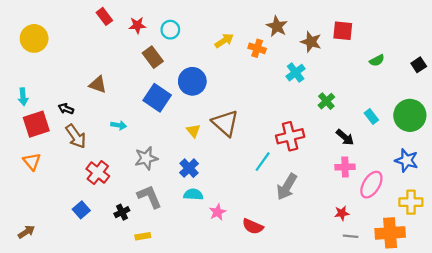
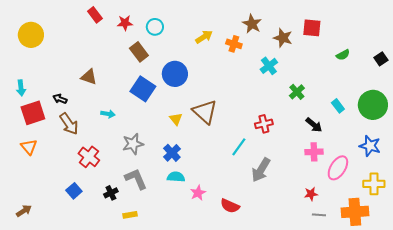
red cross: (290, 136) -> (264, 124), size x0.7

